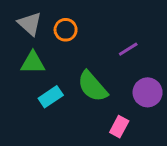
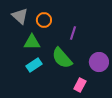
purple line: (128, 49) -> (73, 33), moved, turned -40
green triangle: (33, 63) -> (32, 42), moved

